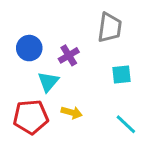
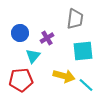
cyan square: (121, 74) -> (83, 51), size x1.5
yellow arrow: (72, 112) -> (64, 76), moved, size x1.5

